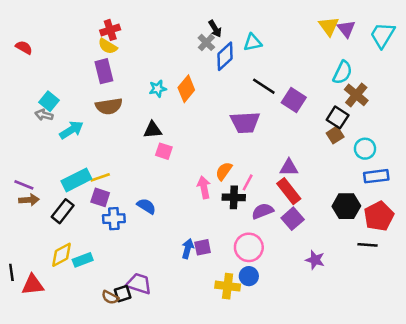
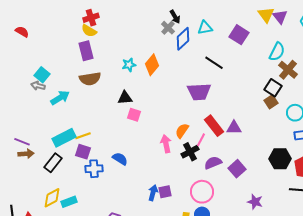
purple square: (294, 100) -> (239, 35), moved
red rectangle: (289, 191) -> (214, 126), moved
black cross: (234, 197) -> (190, 152), turned -30

